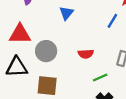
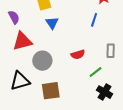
red triangle: (20, 34) -> (22, 41), moved

